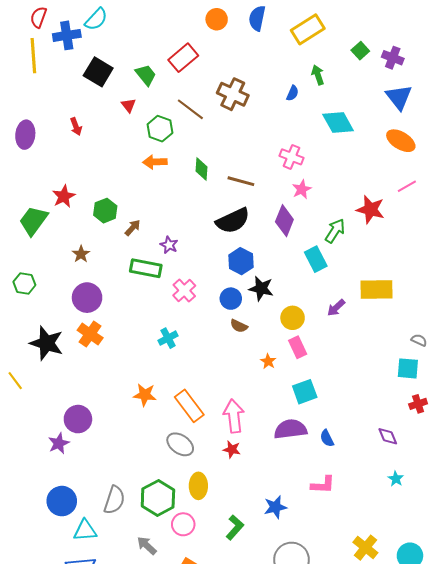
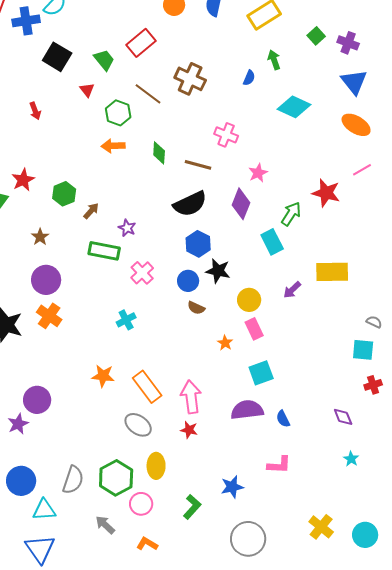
cyan diamond: (338, 122) -> (294, 107), turned -36
pink cross: (292, 157) -> (226, 135), moved

